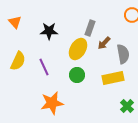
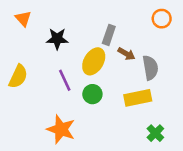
orange triangle: (15, 22) -> (23, 19), moved
brown arrow: (104, 43) -> (126, 54), turned -104
purple line: (44, 67) -> (65, 80), moved
orange star: (52, 103) -> (61, 129), turned 30

